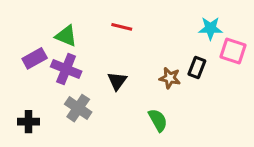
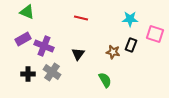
cyan star: (210, 28) -> (130, 19), moved
green triangle: (66, 36) -> (27, 12), moved
black cross: (29, 122) -> (28, 74), moved

